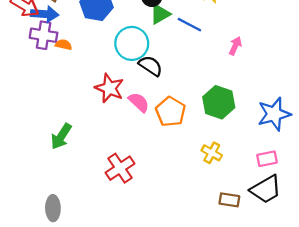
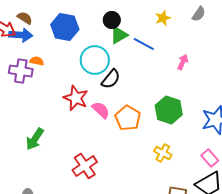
purple cross: (44, 35) -> (21, 71), moved
black semicircle: (151, 66) -> (111, 79), turned 95
pink rectangle: (267, 159) -> (210, 158), turned 60

